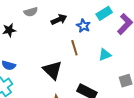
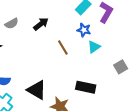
blue star: (83, 26) -> (84, 30), moved
black triangle: (52, 70) -> (37, 90), moved

